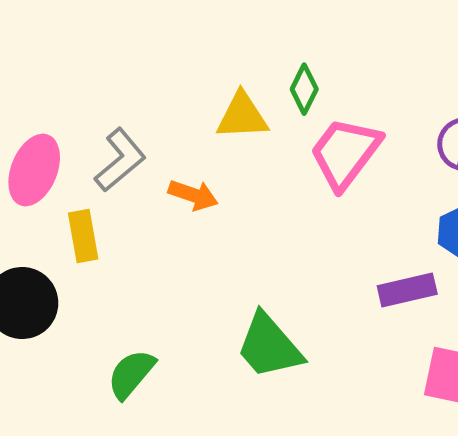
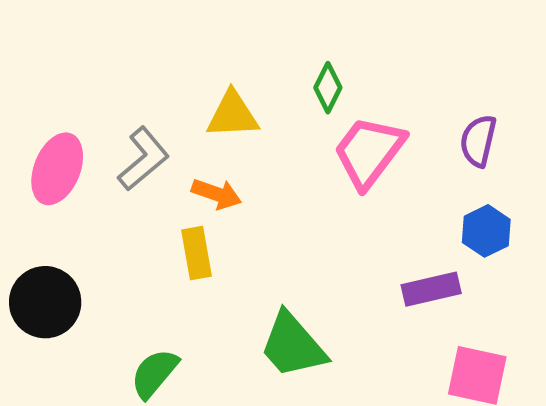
yellow triangle: (242, 116) -> (233, 115), moved
yellow rectangle: (83, 236) -> (197, 253), moved

